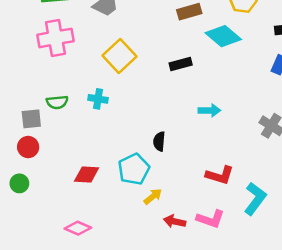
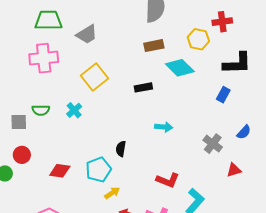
cyan cross: (98, 99) -> (74, 110), turned 35
red circle: (28, 147) -> (22, 155), moved

